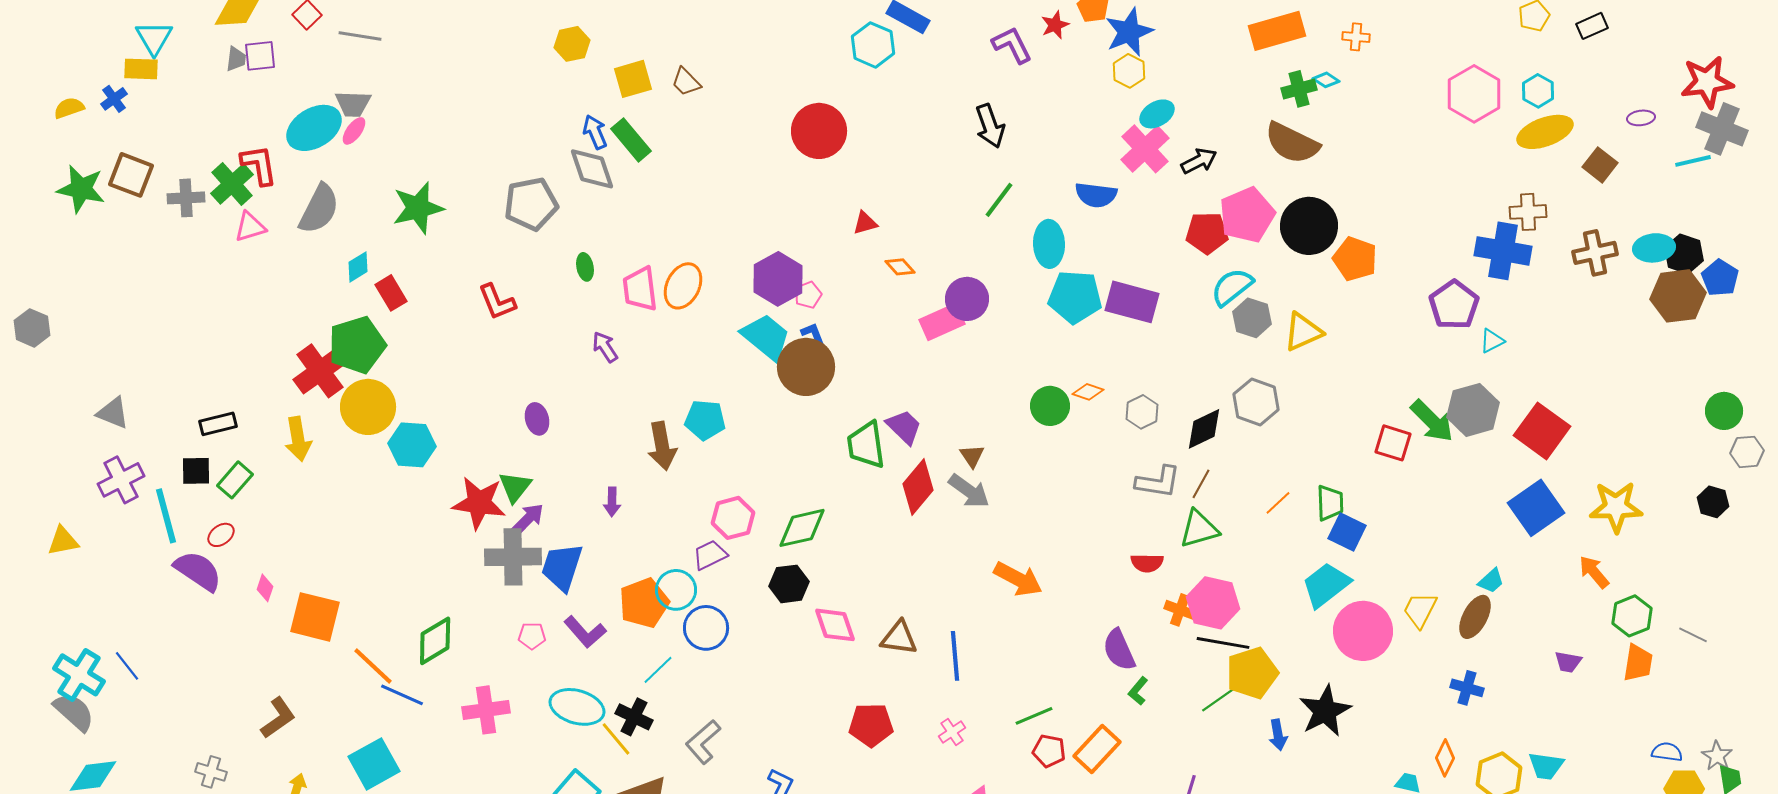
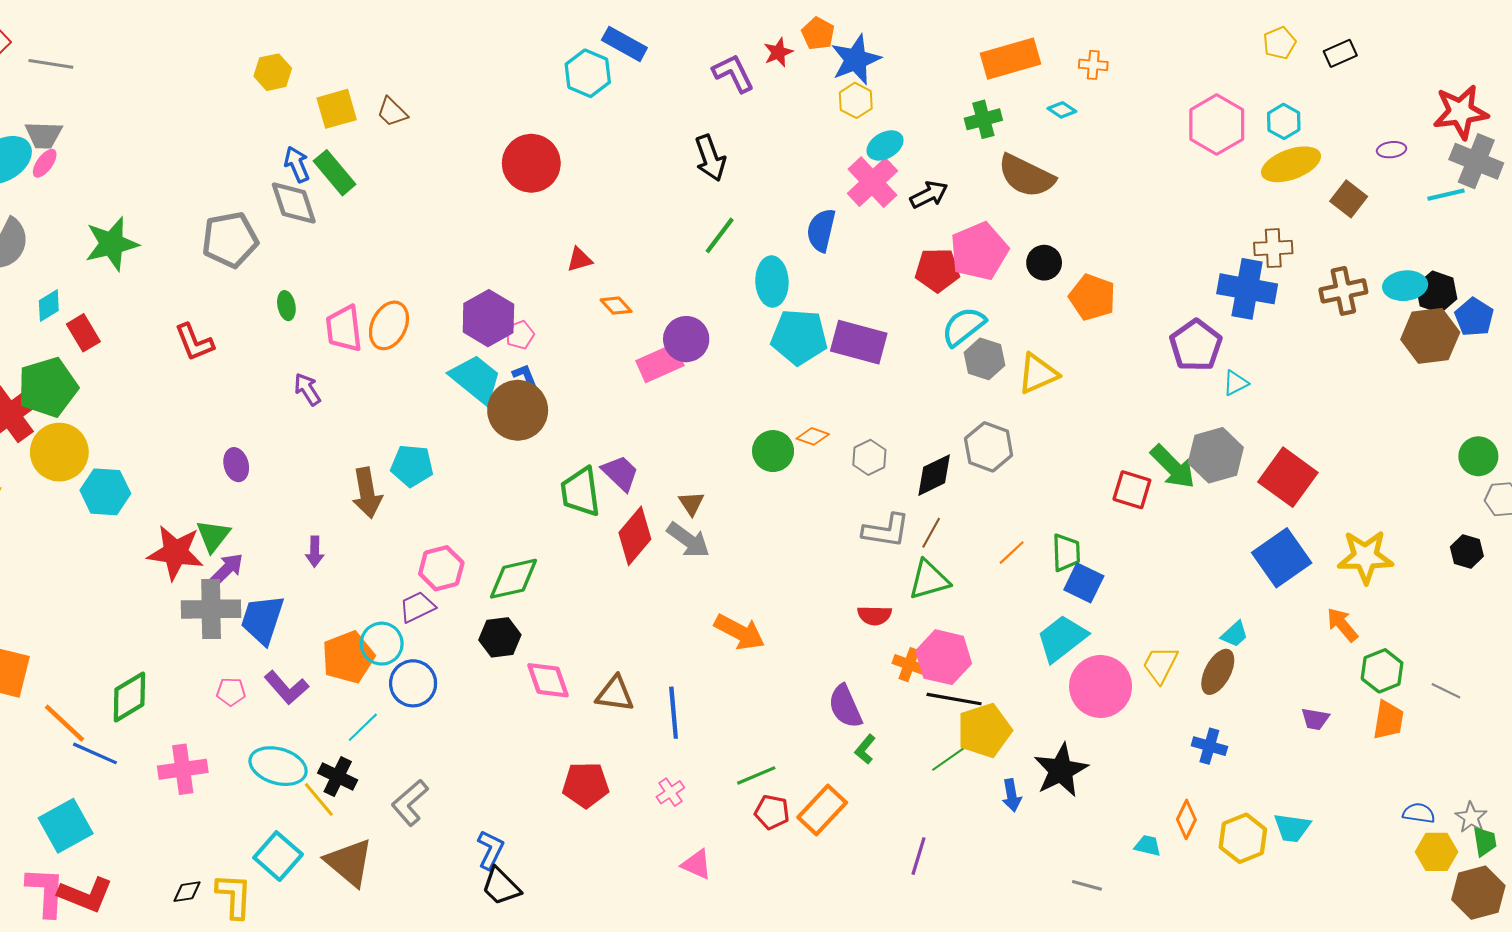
green cross: (1299, 89) -> (983, 119), moved
blue semicircle: (1096, 195) -> (821, 230), turned 96
black circle: (1309, 226) -> (1044, 263), size x0.6

